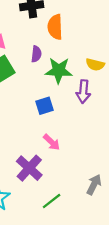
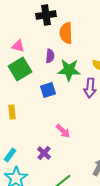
blue square: (45, 106) -> (48, 90), moved
purple cross: (29, 168) -> (44, 153), size x0.6

